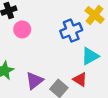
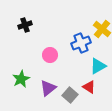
pink circle: (22, 29) -> (50, 55), moved

